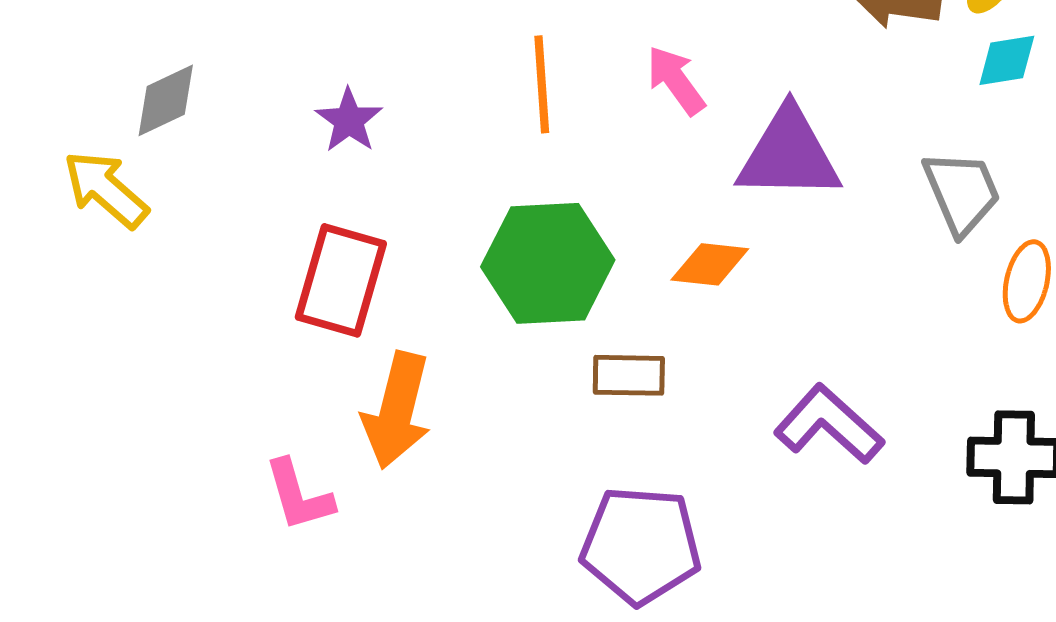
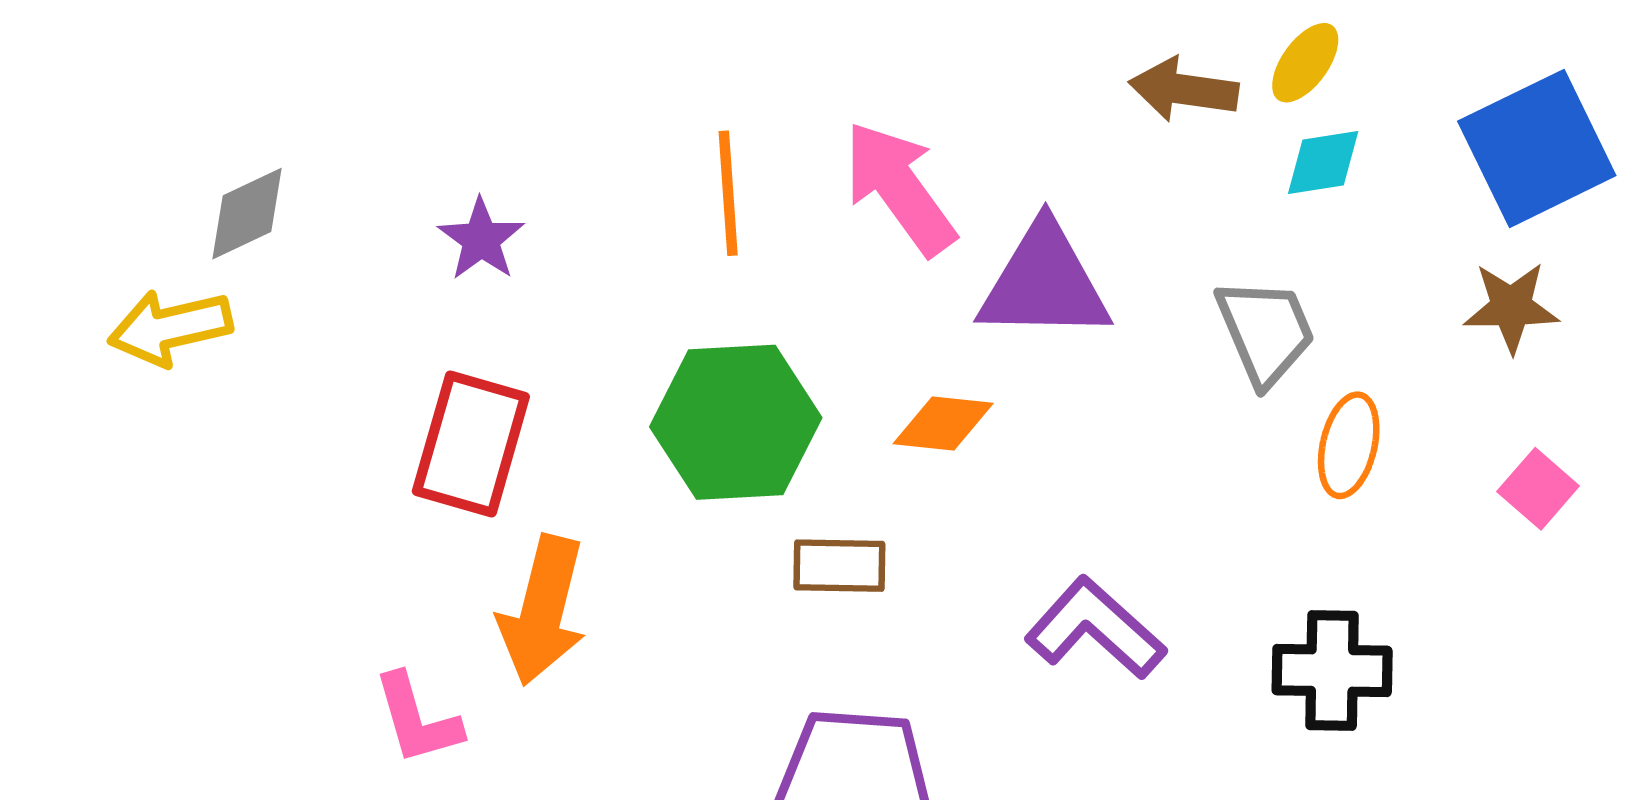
pink arrow: (676, 80) -> (900, 188), size x1.5
yellow arrow: (106, 189) -> (170, 328), turned -54

